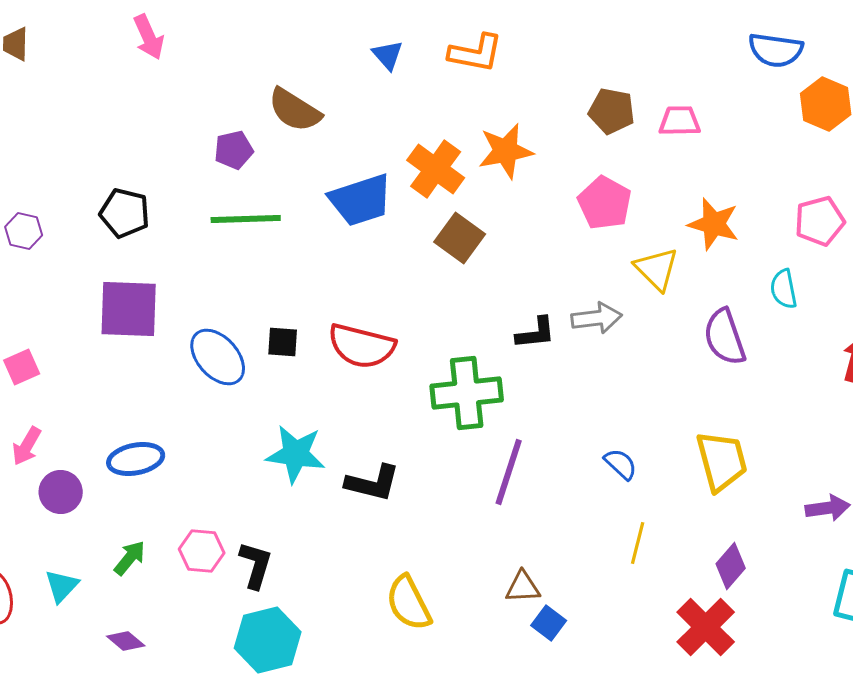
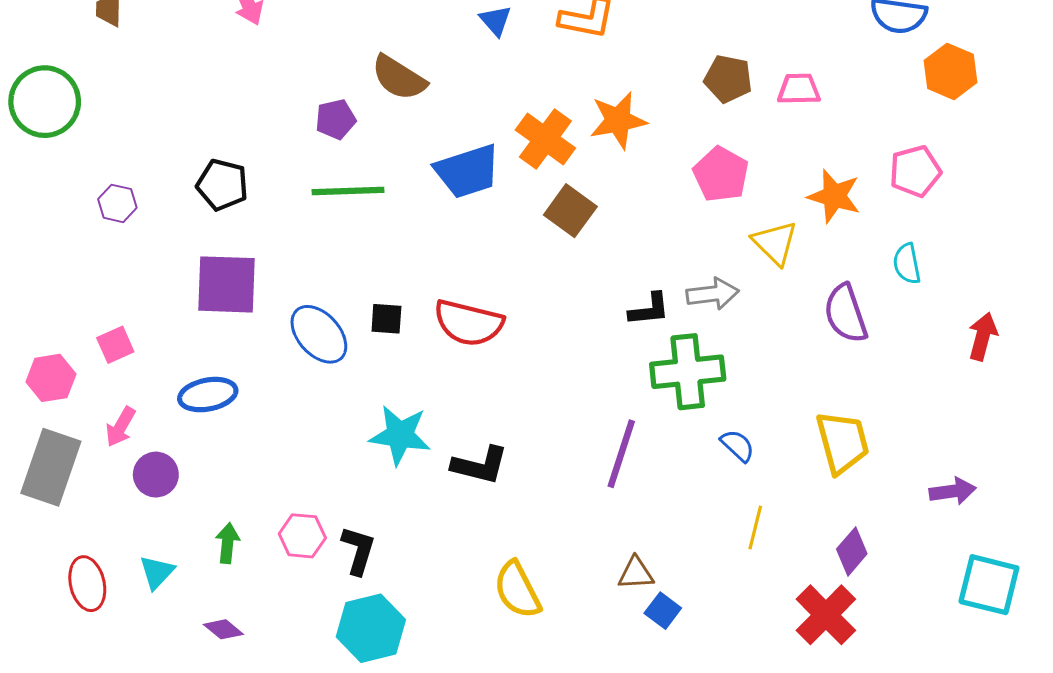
pink pentagon: (820, 221) -> (915, 171), moved
green cross: (467, 393) -> (688, 372), moved
blue ellipse: (136, 459) -> (208, 395), moved
green arrow: (130, 558) -> (228, 543), turned -33

